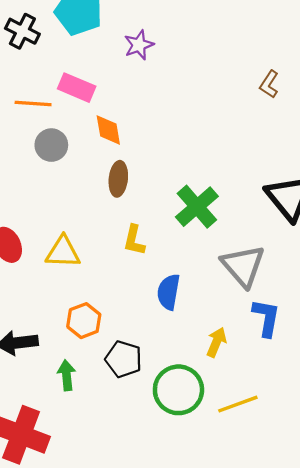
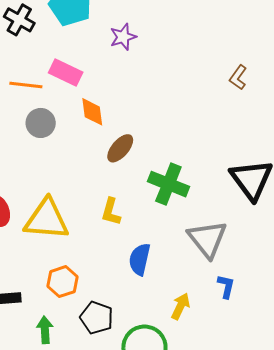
brown ellipse: (118, 179) -> (120, 148), moved, turned 32
green cross: (197, 207) -> (168, 184), turned -30
yellow triangle: (63, 252) -> (47, 219), size x1.4
blue L-shape: (266, 318) -> (226, 286), size x0.7

